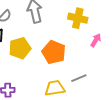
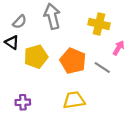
gray line: (79, 78) -> (102, 67), moved, turned 56

